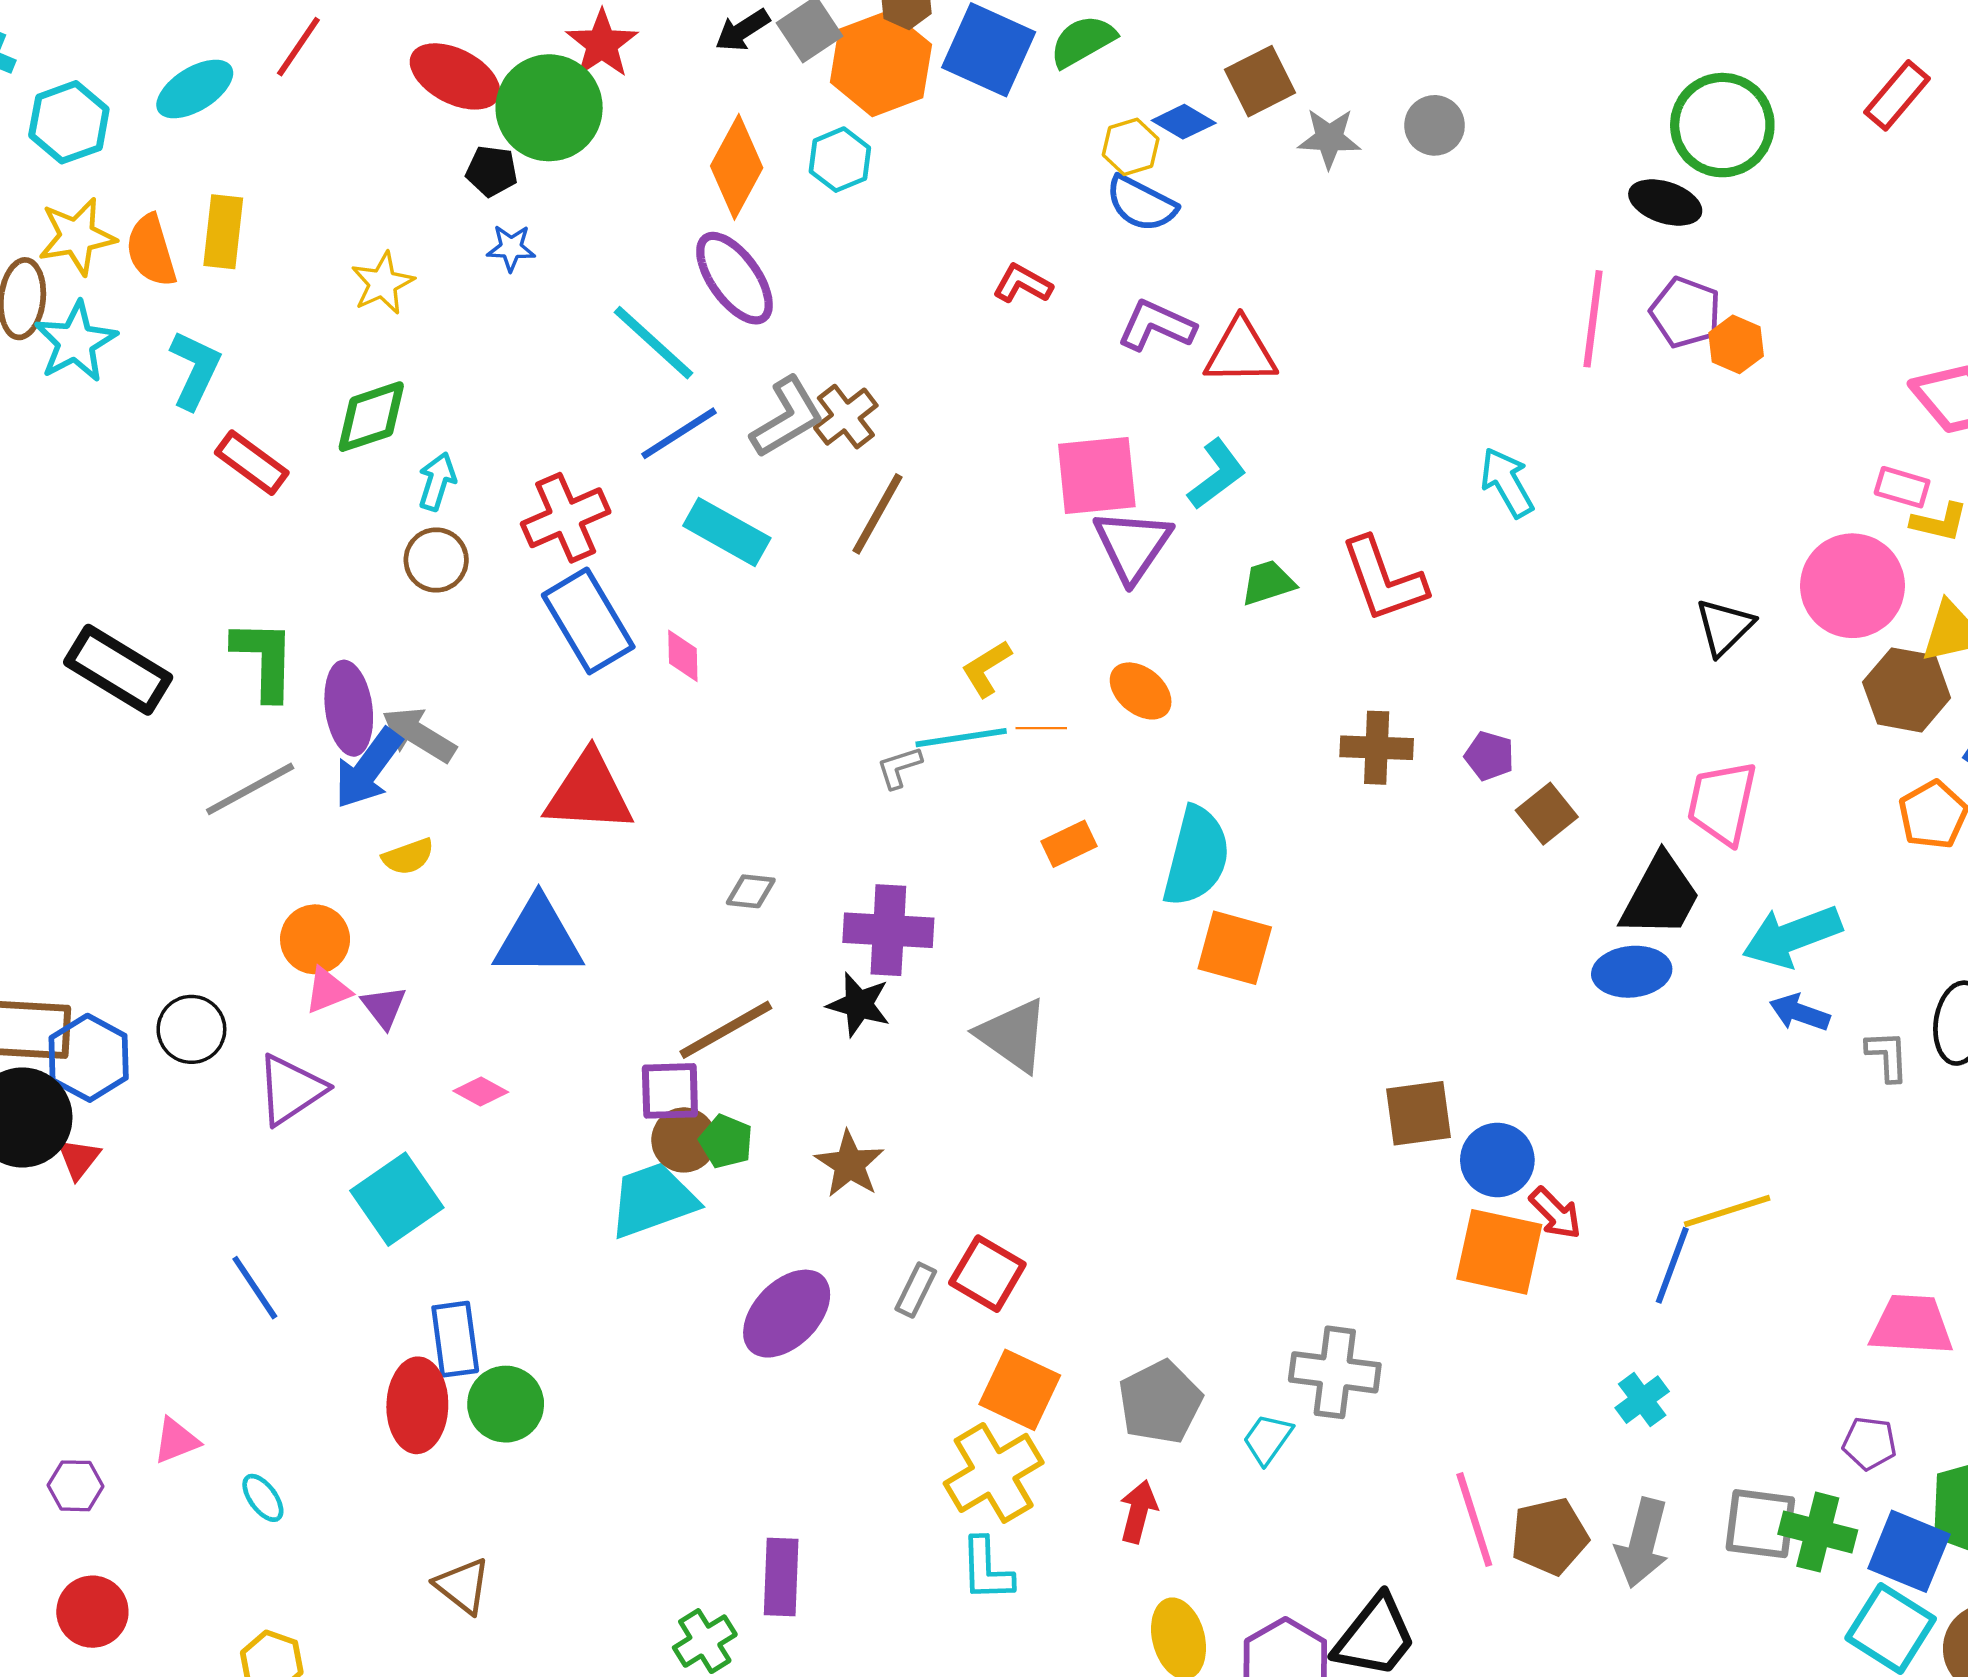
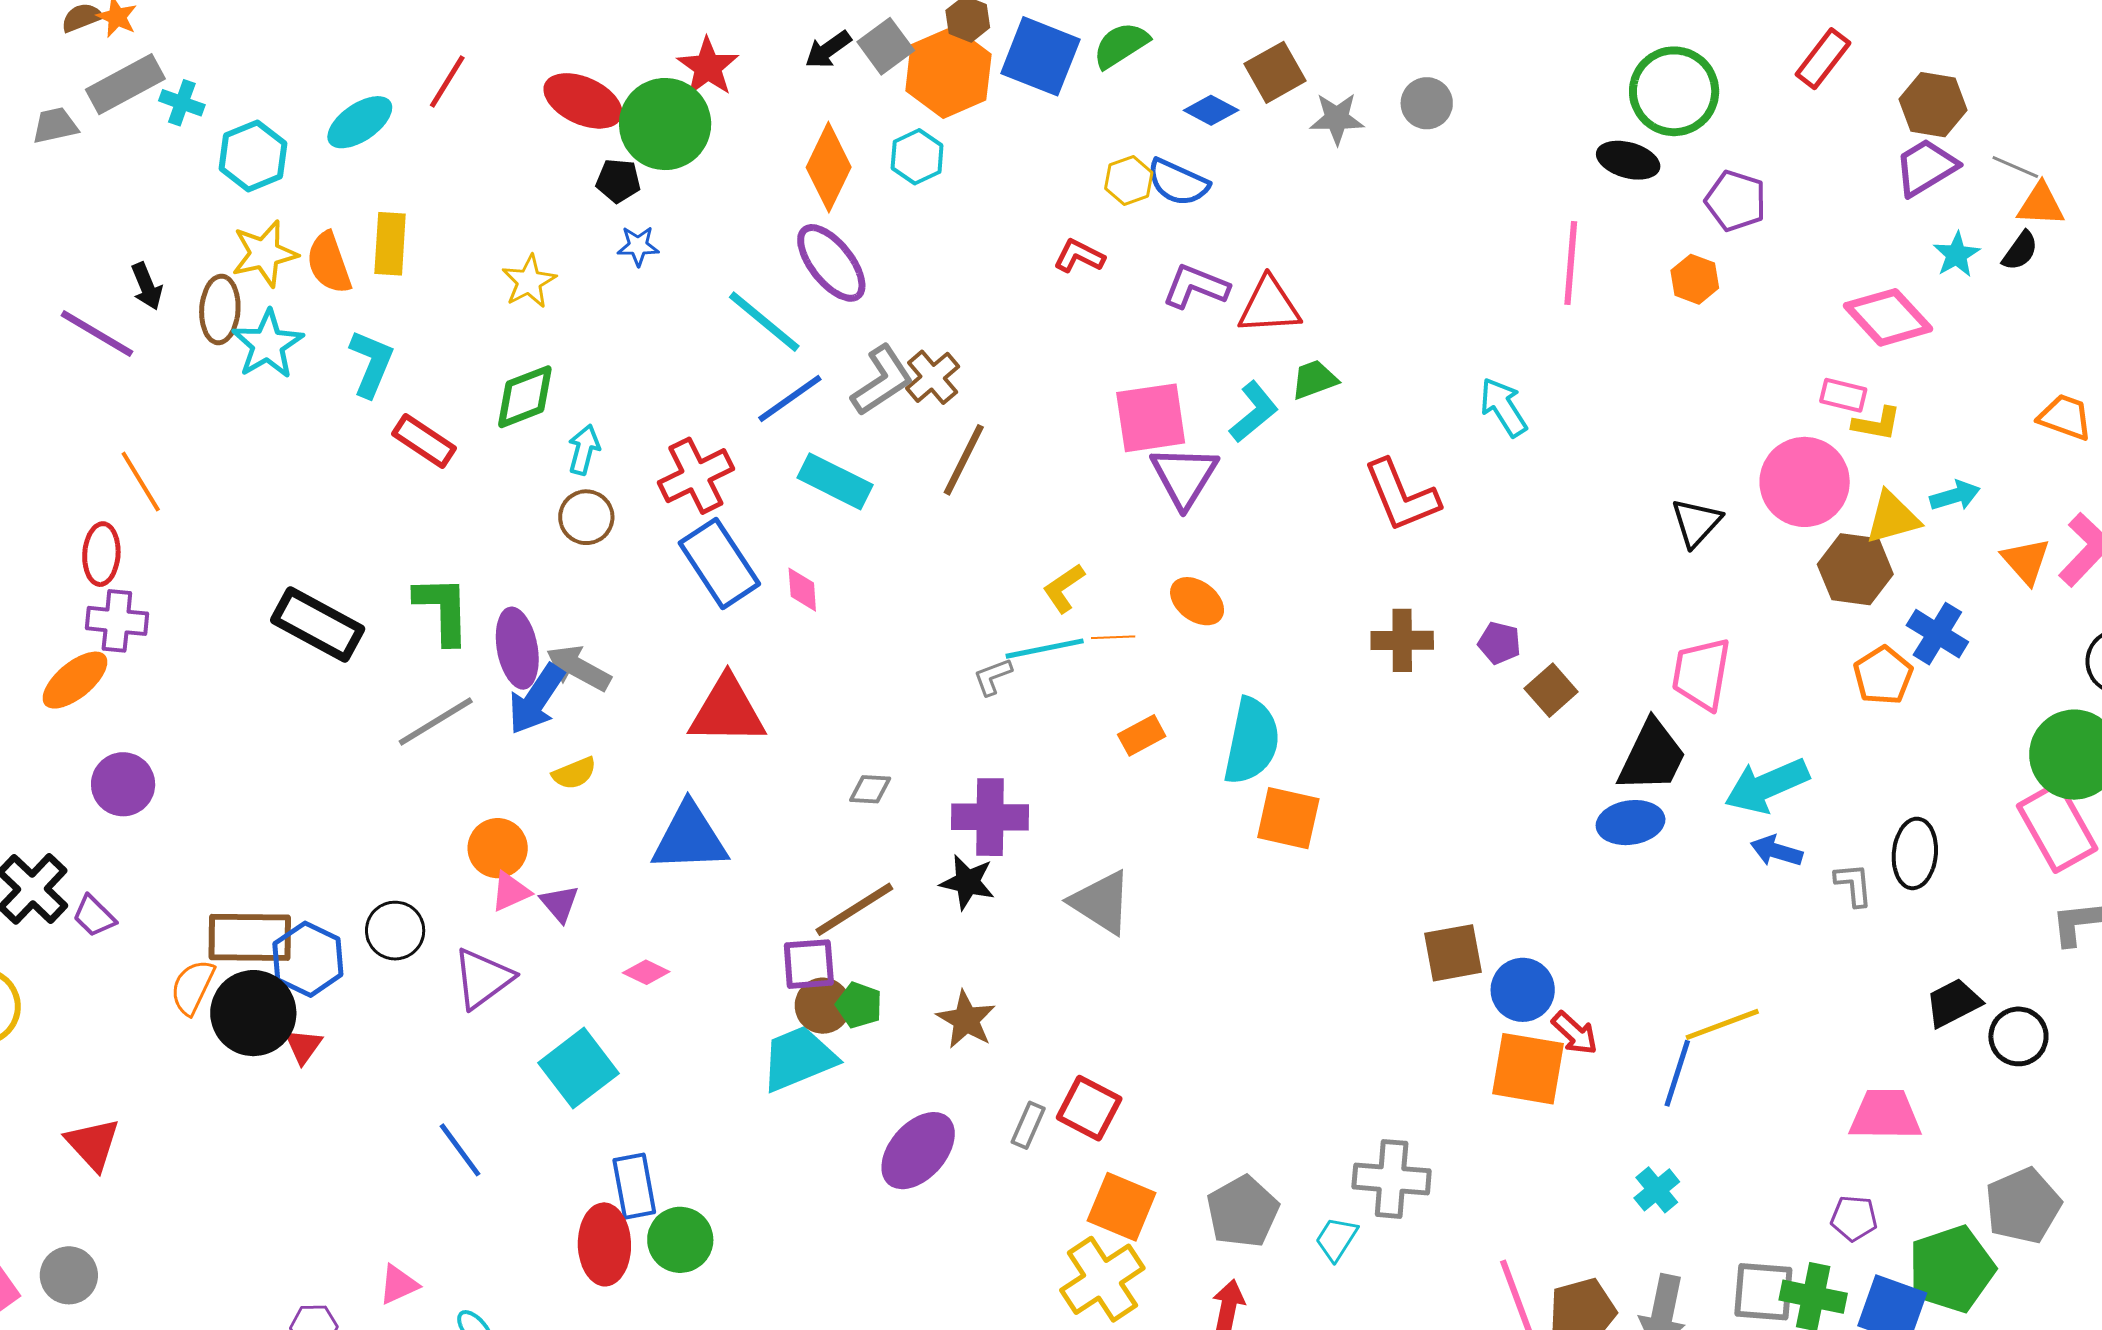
yellow hexagon: (1131, 147) -> (1129, 181), moved
purple pentagon: (1686, 312) -> (1736, 201), moved
green trapezoid: (1268, 583) -> (1314, 380), moved

